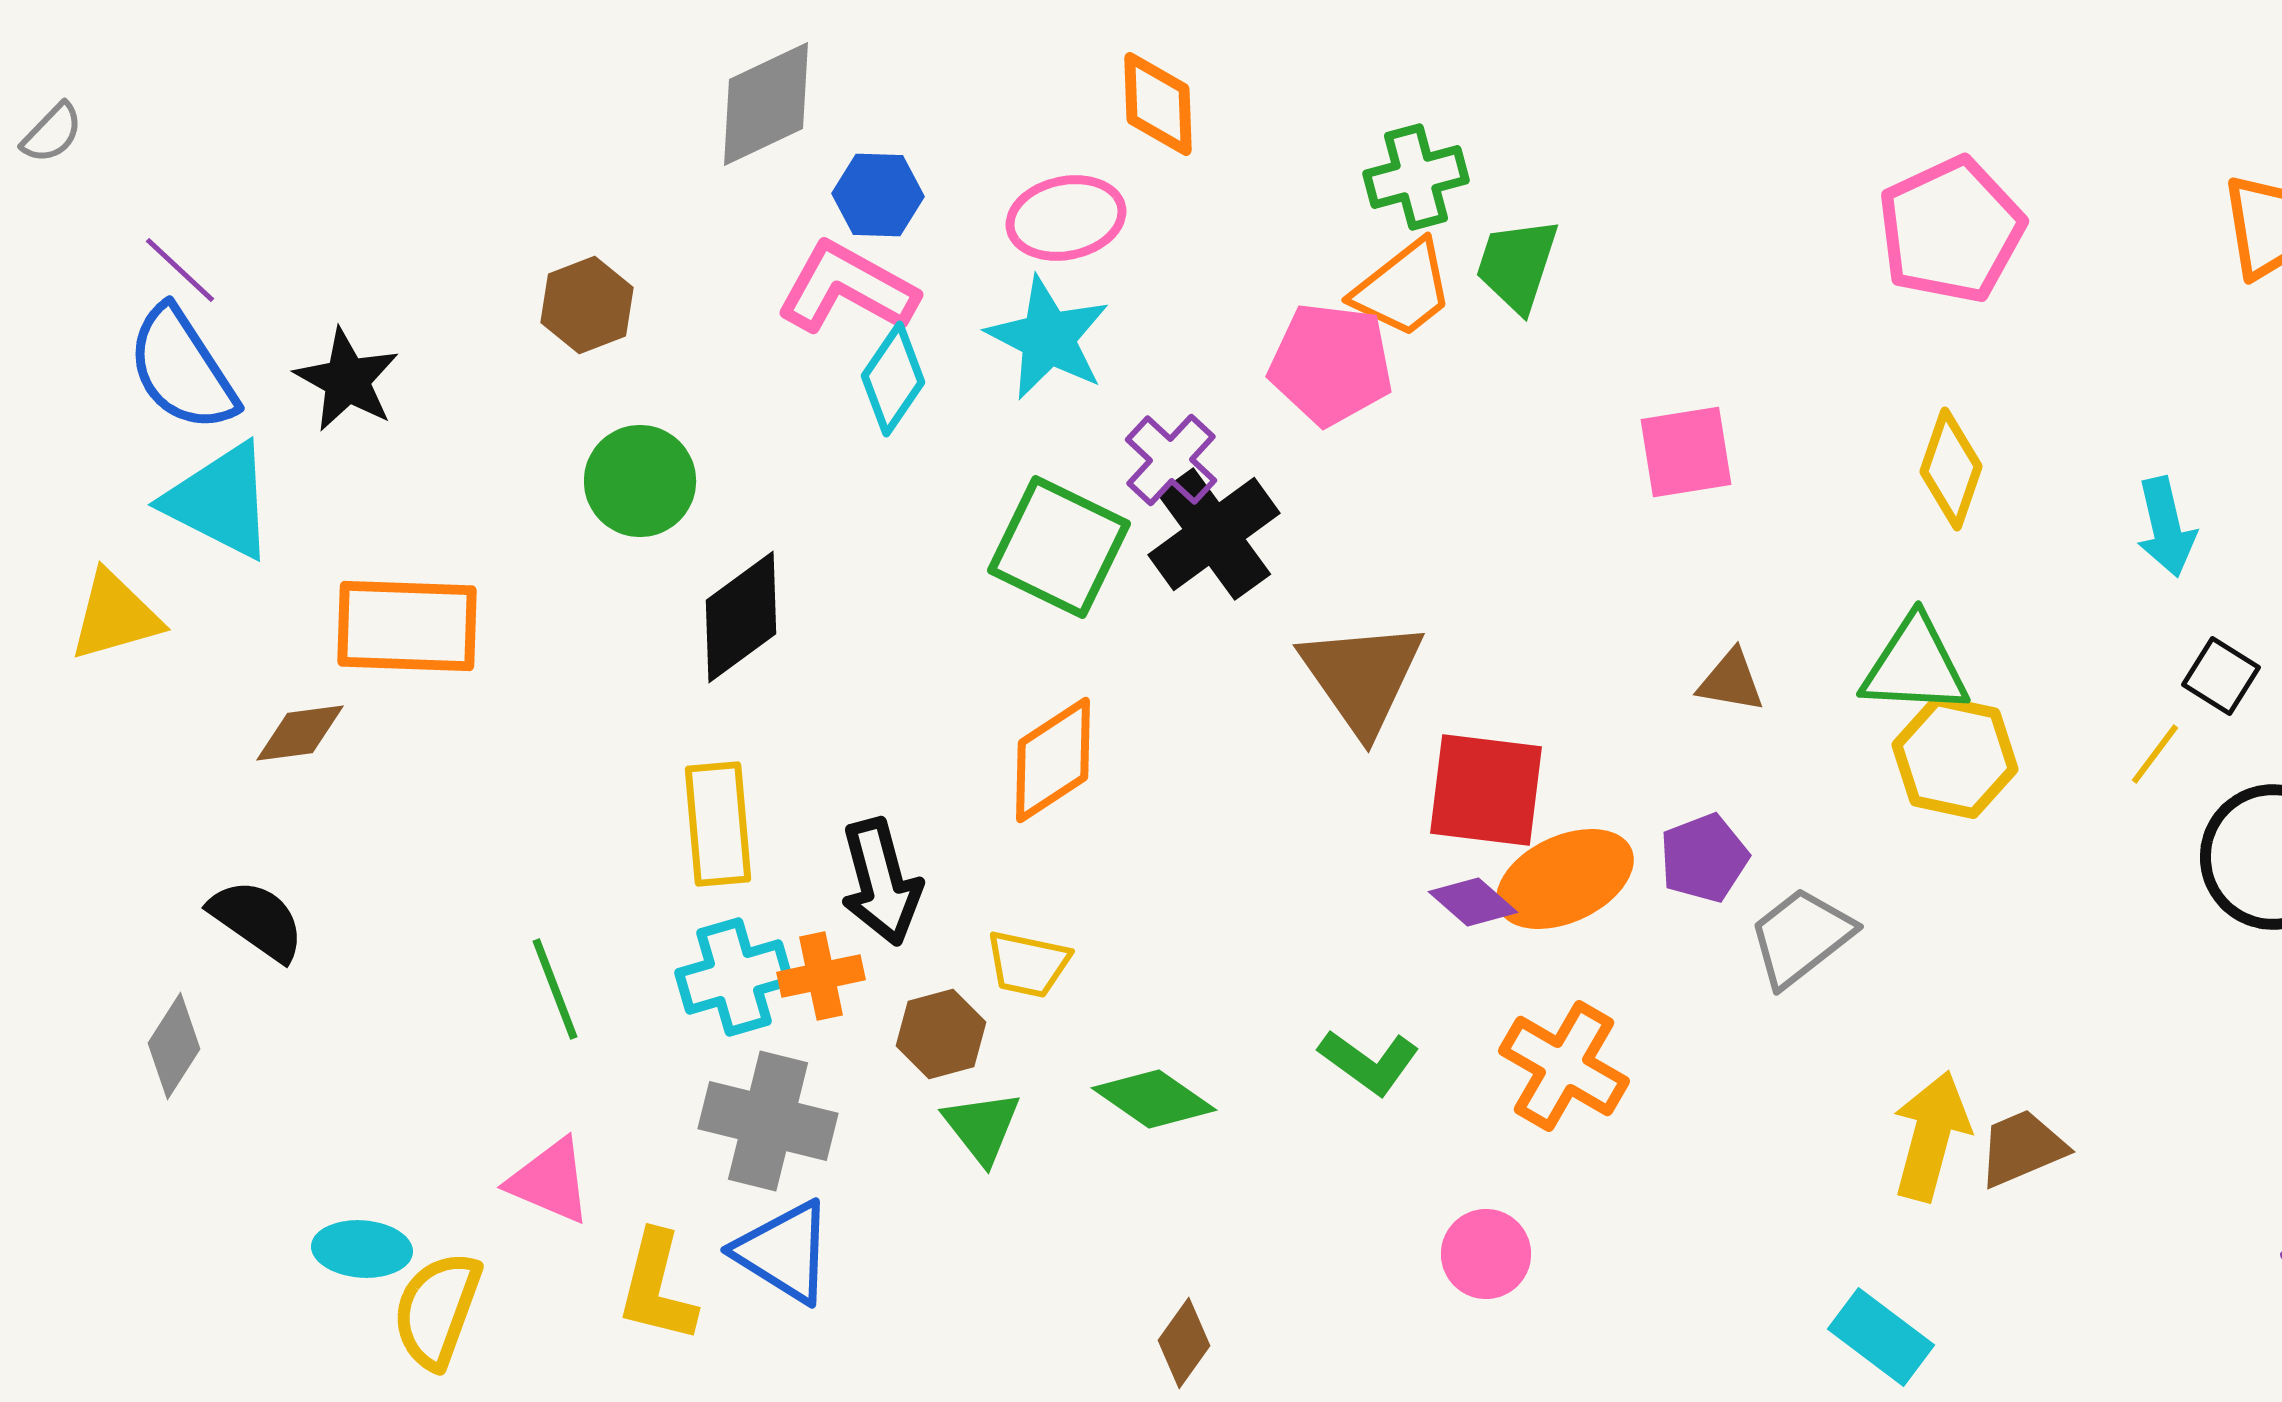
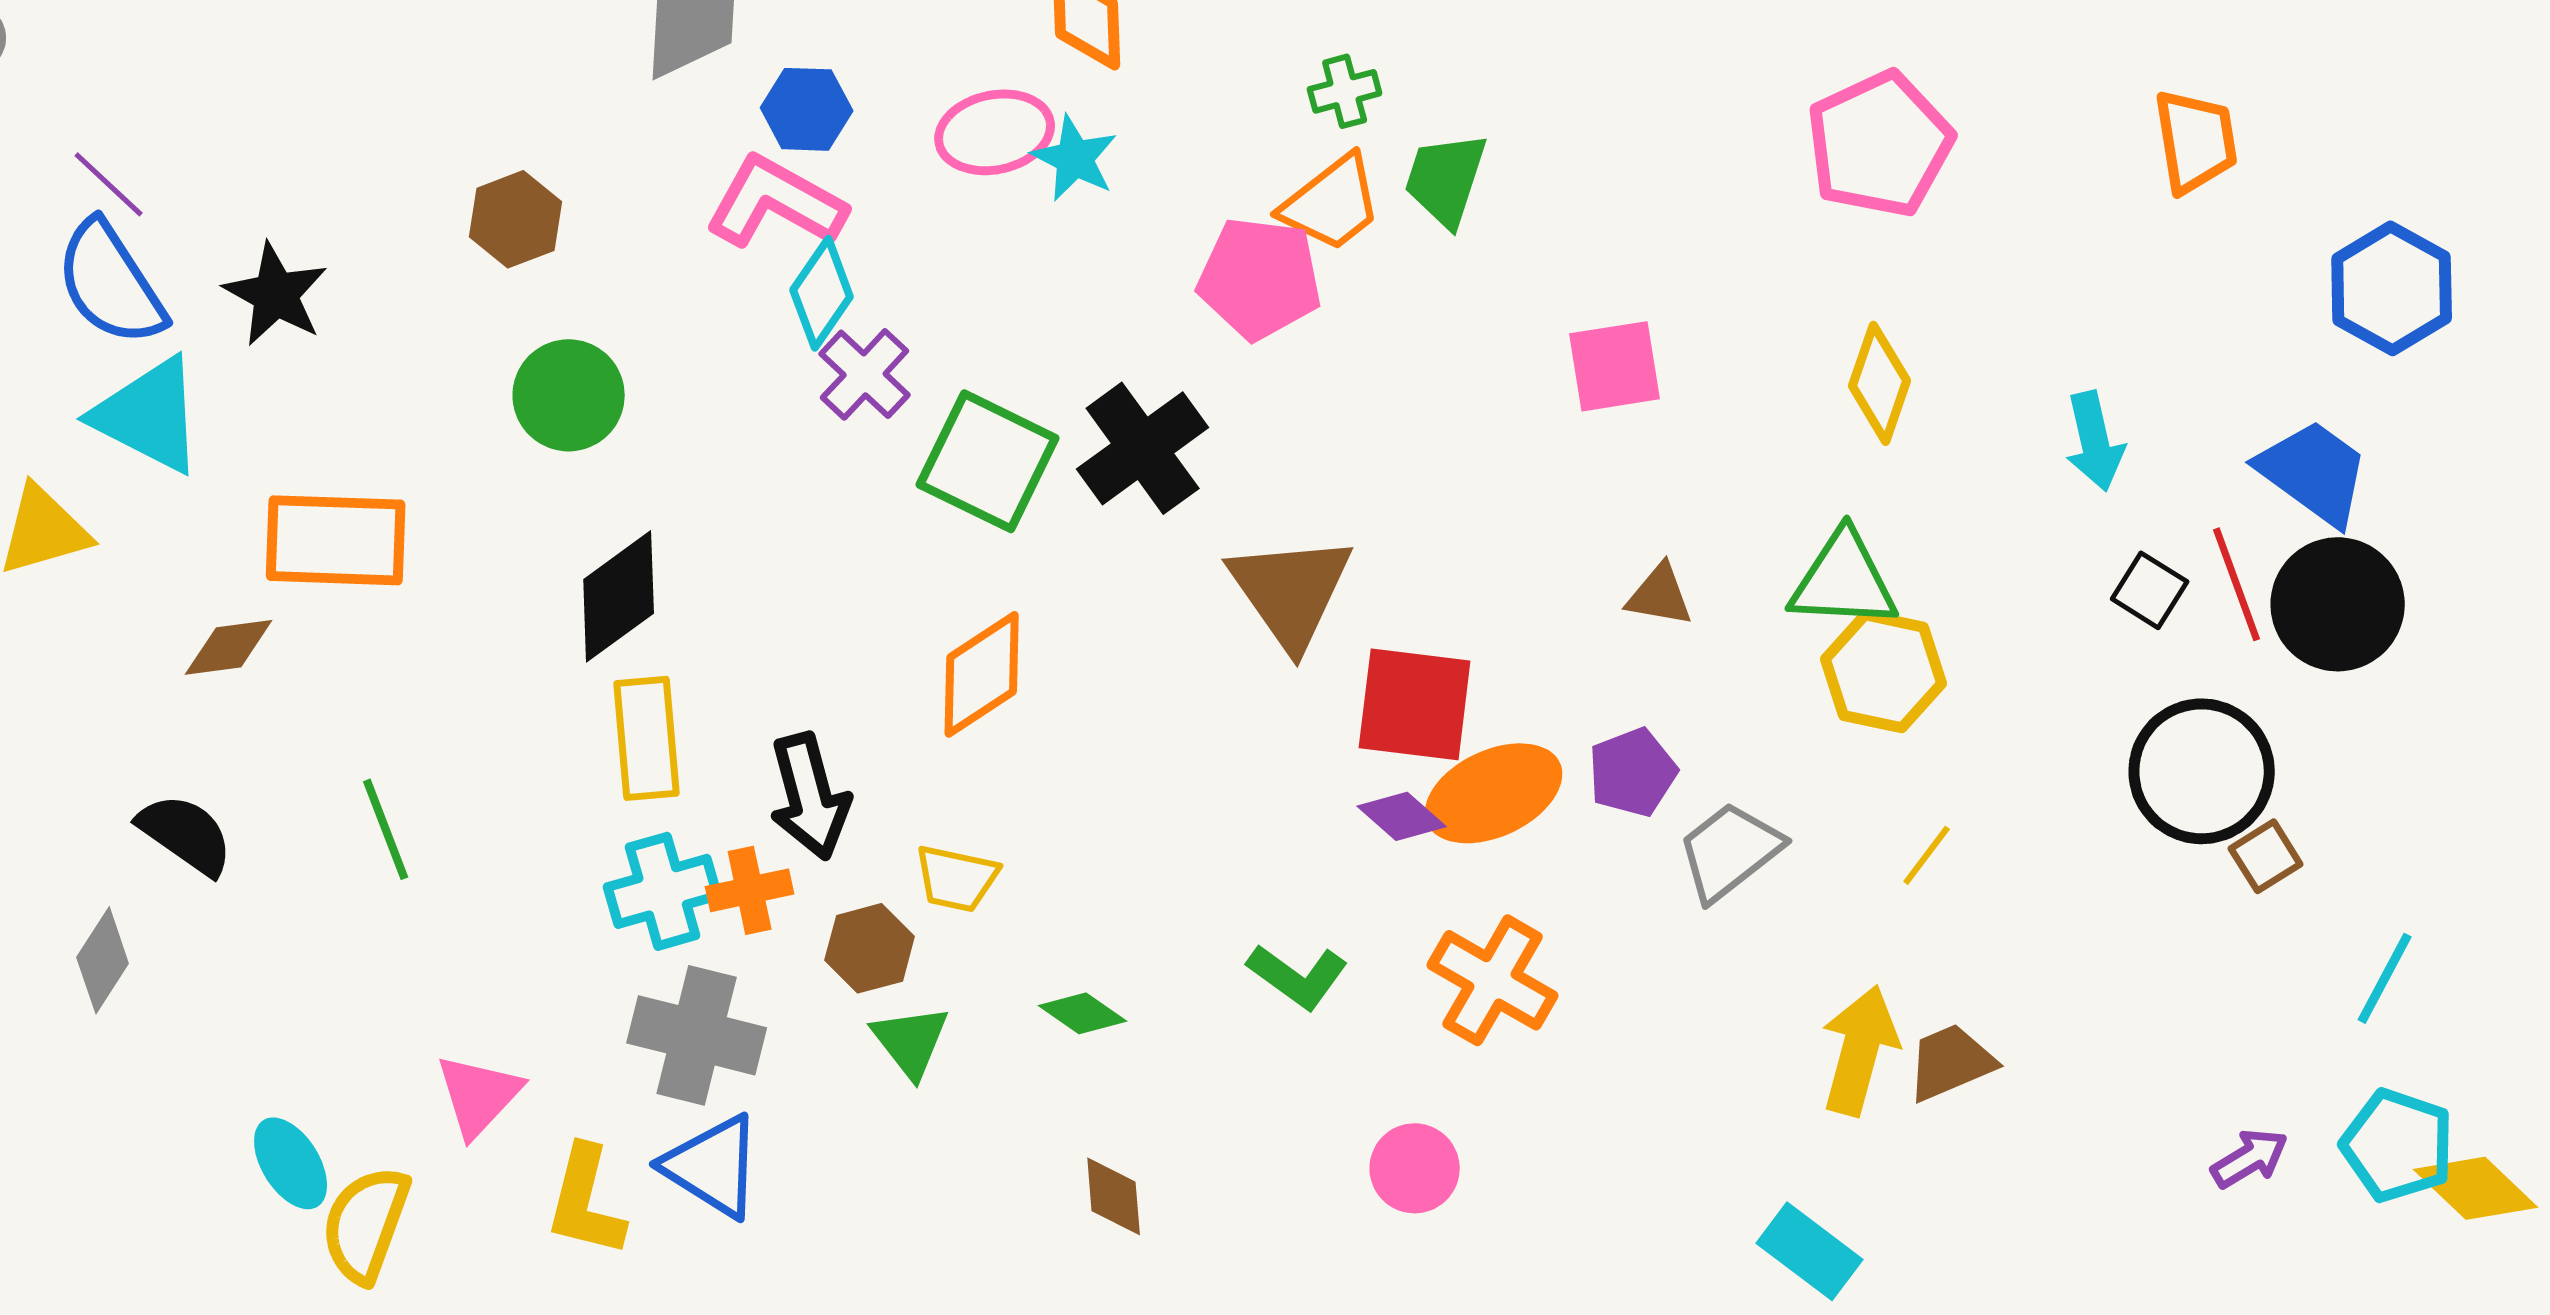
green cross: (1416, 177) -> (1345, 91), size x0.7
cyan star: (1048, 338) -> (1075, 158), moved, size x0.7
purple cross: (1171, 460) -> (865, 374), moved
black diamond: (741, 617) -> (619, 596), moved
yellow line: (2155, 754) -> (1927, 855), moved
green line: (555, 989) -> (386, 829), moved
green diamond: (1154, 1099) -> (1083, 1013), size x0.7
pink triangle: (550, 1181) -> (479, 1095), turned 50
cyan ellipse: (362, 1249) -> (291, 1163), turned 54
brown diamond: (1184, 1343) -> (1114, 1196), moved, turned -40

